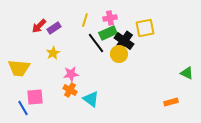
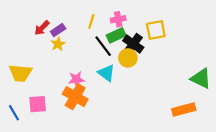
yellow star: (53, 53) -> (58, 44), moved
green triangle: (187, 73) -> (201, 78), size x1.5
orange cross: (70, 90) -> (75, 97), size x1.6
cyan triangle: (91, 99) -> (106, 73), moved
orange rectangle: (171, 102) -> (184, 110), size x1.5
blue line: (23, 108) -> (14, 113), moved

